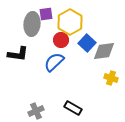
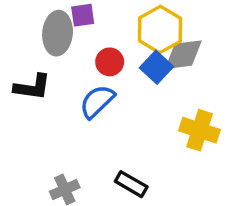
yellow hexagon: (70, 22) -> (160, 30), moved
gray diamond: (104, 51) -> (183, 55), moved
yellow cross: (111, 78) -> (200, 130), size x1.5

